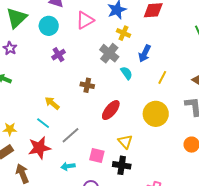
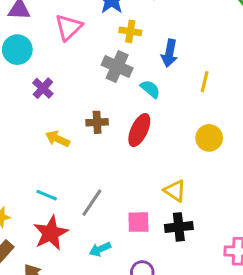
yellow arrow: (52, 103) -> (57, 139), moved
red ellipse: (111, 110) -> (139, 130), moved
yellow circle: (156, 114) -> (209, 138), size x0.7

